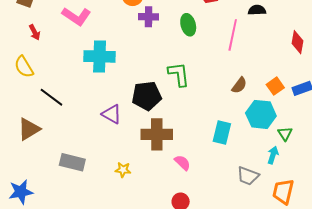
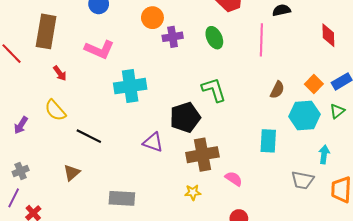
brown triangle: (29, 129) -> (72, 173), size x0.7
green triangle: (285, 134) -> (337, 111), moved, turned 35
yellow star: (123, 170) -> (193, 192), moved

